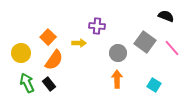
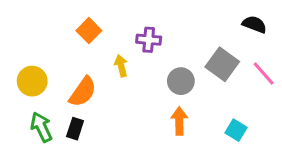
orange square: (48, 37) -> (89, 31), moved
yellow arrow: (79, 43) -> (121, 66), turned -104
black rectangle: (49, 84) -> (75, 129), turned 56

